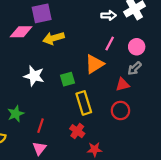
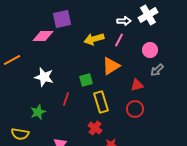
yellow arrow: (53, 38) -> (94, 39), moved
pink line: (110, 44) -> (119, 40), moved
gray arrow: (134, 68) -> (157, 70), moved
white star: (34, 76) -> (44, 77), moved
red line: (41, 126) -> (66, 99), moved

